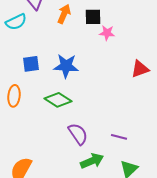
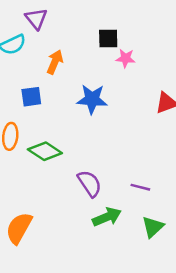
orange arrow: (64, 14) -> (55, 62), moved
blue star: (66, 66) -> (92, 99), moved
green diamond: (58, 100) -> (45, 151), moved

